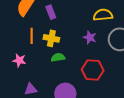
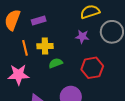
purple rectangle: (51, 12) -> (39, 21), turned -72
pink star: (19, 60) -> (18, 75), size x1.5

